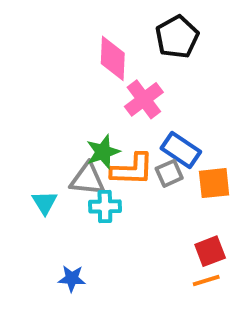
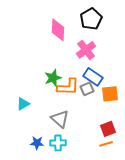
pink cross: (144, 99) -> (86, 50), moved
gray triangle: (87, 179) -> (60, 119), moved, turned 36
cyan triangle: (45, 203) -> (23, 104), turned 32
cyan cross: (105, 206) -> (58, 143), moved

